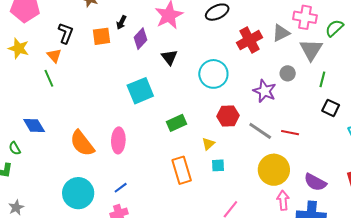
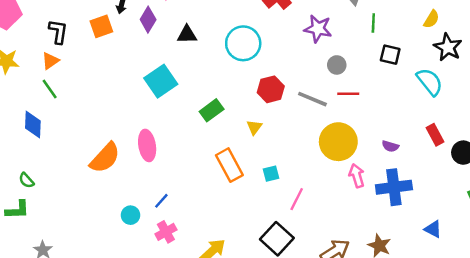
orange triangle: (54, 55) -> (50, 61), turned 49
black triangle: (169, 57) -> (187, 35), turned -42
gray circle: (288, 73) -> (337, 65), moved
purple star: (265, 91) -> (318, 29), moved
blue diamond: (34, 125) -> (33, 124), moved, turned 45
orange semicircle: (82, 143) -> (105, 158), turned -88
cyan square: (218, 165) -> (271, 174), moved
purple semicircle: (315, 182) -> (390, 146), size x0.6
cyan circle: (78, 193) -> (130, 215), moved, size x0.5

